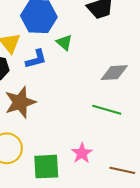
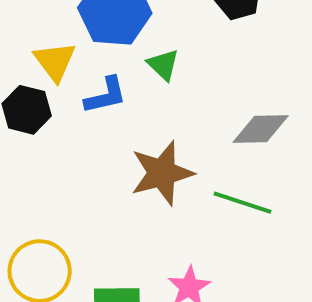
brown star: (20, 102) -> (162, 173), moved

